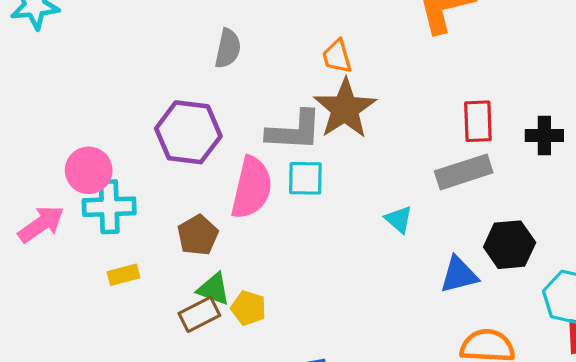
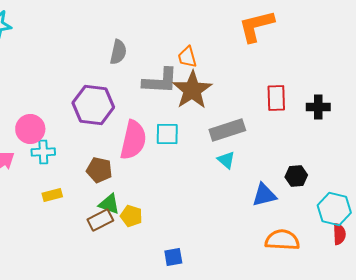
gray L-shape: (294, 131) -> (160, 81), moved
gray rectangle: (464, 172) -> (227, 130), moved
cyan cross: (109, 207) -> (43, 152), size x0.7
brown pentagon: (198, 235) -> (99, 170), turned -30
black hexagon: (510, 245) -> (296, 176), size x0.7

